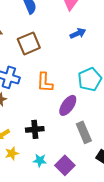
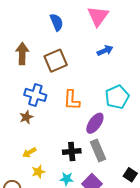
black cross: (35, 129) -> (72, 151), moved
gray rectangle: (84, 132) -> (98, 150), moved

